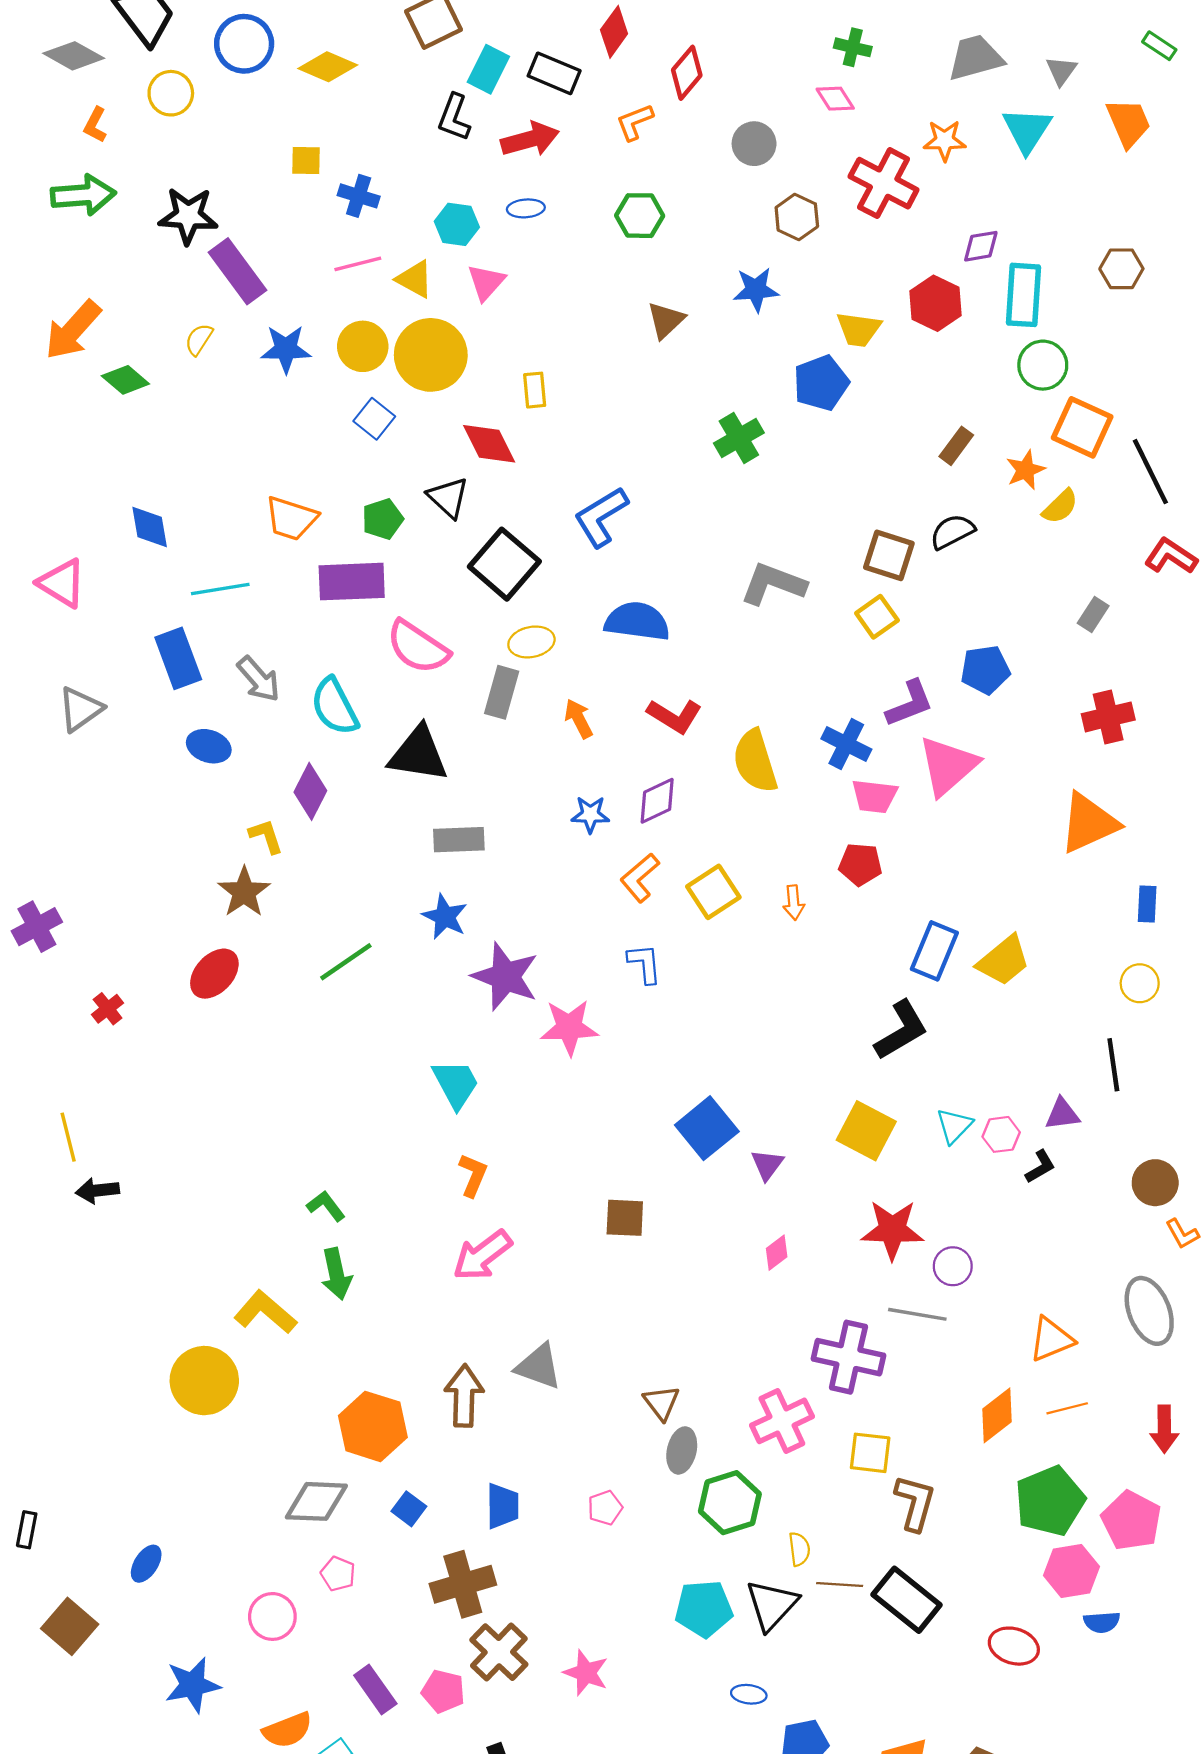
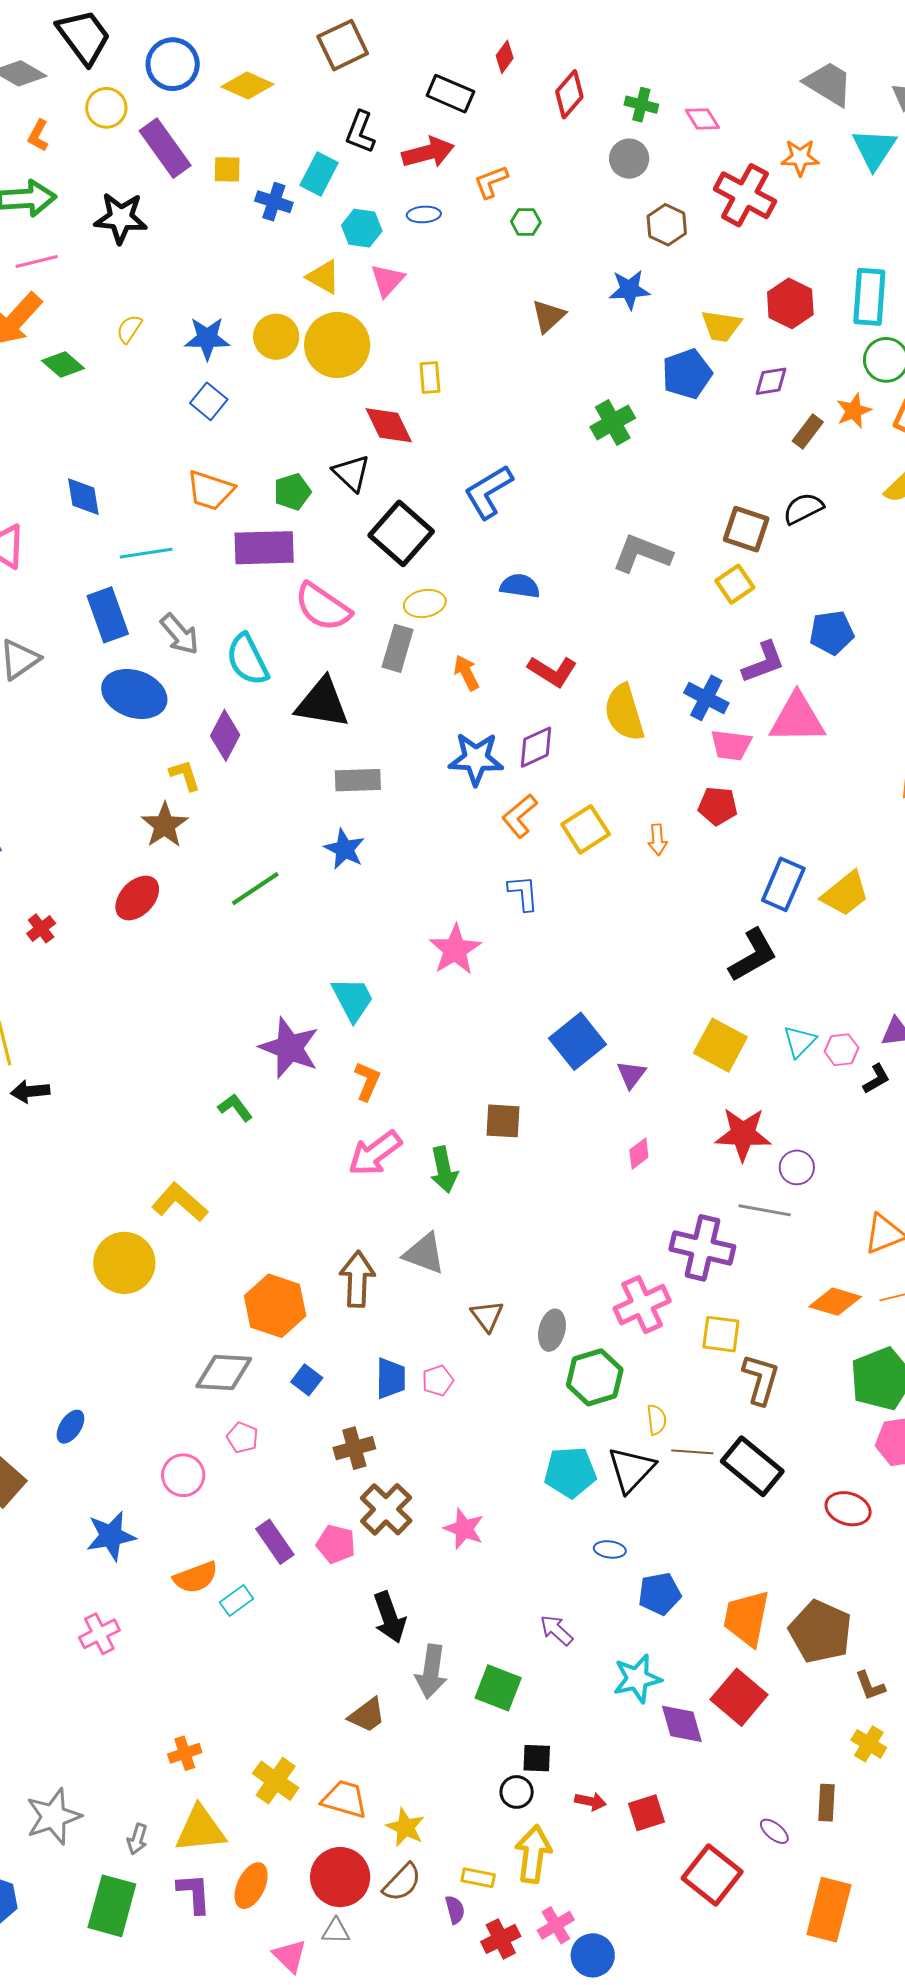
red diamond: (614, 32) -> (505, 57), size x0.7
green cross: (853, 47) -> (641, 105), moved
gray trapezoid: (975, 58) -> (829, 84), turned 46
cyan rectangle: (488, 69) -> (319, 174), moved
orange L-shape: (635, 122) -> (491, 182), moved
green hexagon: (640, 216) -> (526, 222), size x0.7
purple diamond: (981, 246) -> (771, 381), moved
pink line: (358, 264) -> (37, 261), moved
purple rectangle: (237, 271) -> (165, 148), moved
blue square: (374, 419) -> (209, 401), moved
orange star: (1026, 470) -> (854, 411), moved
blue semicircle: (637, 621) -> (520, 586), size x0.7
blue ellipse: (209, 746) -> (134, 694), size x1.6
pink triangle: (948, 766) -> (797, 718), turned 40
blue star: (590, 814) -> (476, 759), size x1.6
purple star: (505, 977) -> (289, 1048), moved
pink star: (569, 1027) -> (455, 950), turned -30
green arrow: (336, 1274) -> (444, 1170), moved
brown triangle: (661, 1403) -> (487, 1316), moved
orange diamond: (997, 1415) -> (835, 1302), turned 54
pink pentagon: (605, 1508) -> (438, 1381), moved
brown cross: (463, 1584) -> (354, 1448), size x0.7

